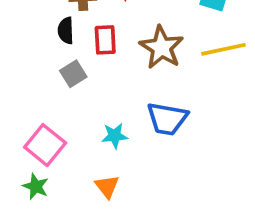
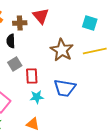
red rectangle: (105, 40) -> (32, 76), moved
orange triangle: (107, 186) -> (33, 124), turned -32

